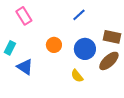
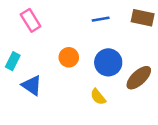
blue line: (79, 15) -> (101, 19), turned 32
brown rectangle: (112, 37) -> (143, 18), moved

